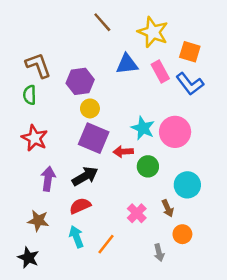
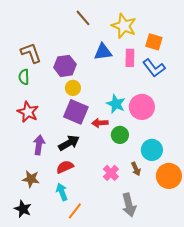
pink rectangle: (160, 71) -> (130, 58), turned 30
orange circle: (182, 234) -> (169, 176), moved, size x1.6
orange line: (106, 244) -> (75, 211), moved
gray arrow: (159, 253) -> (129, 205), size x1.6

